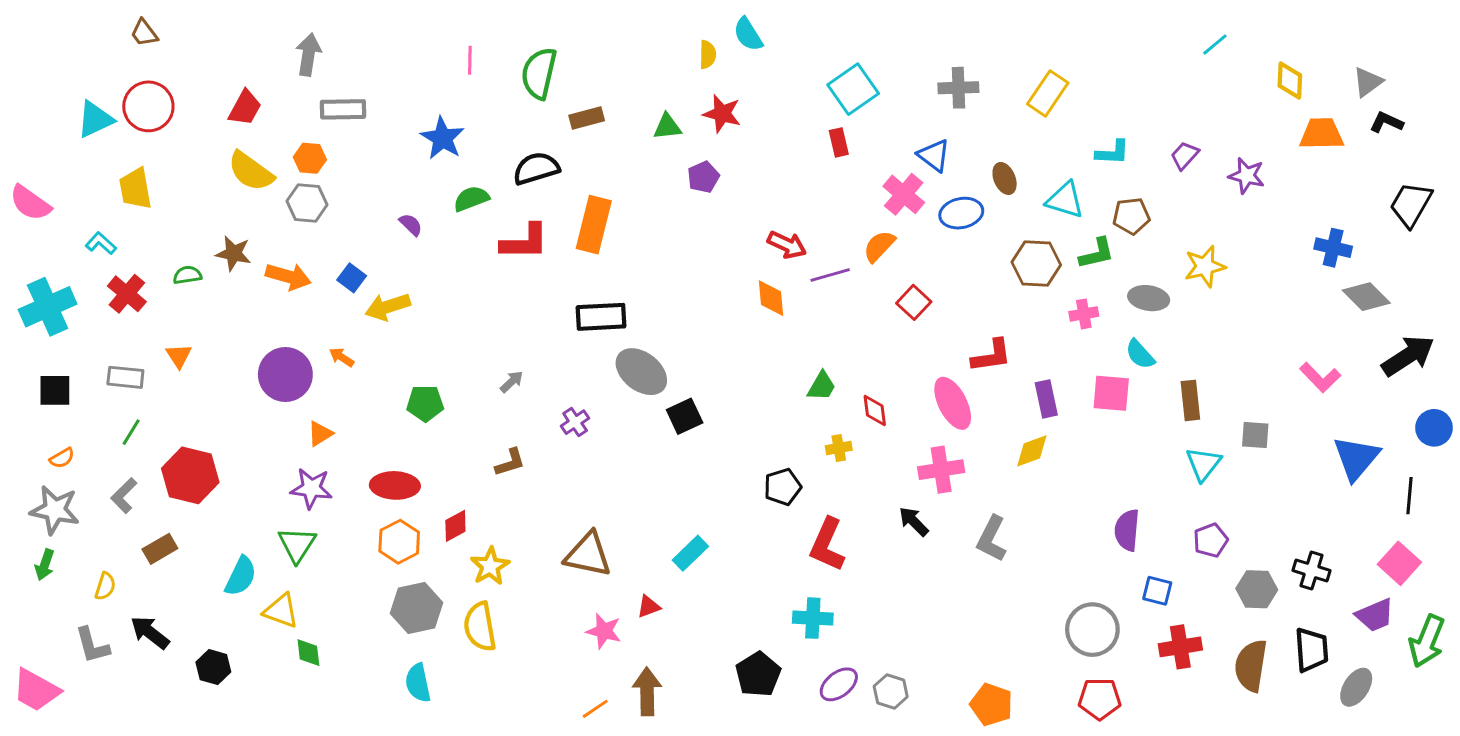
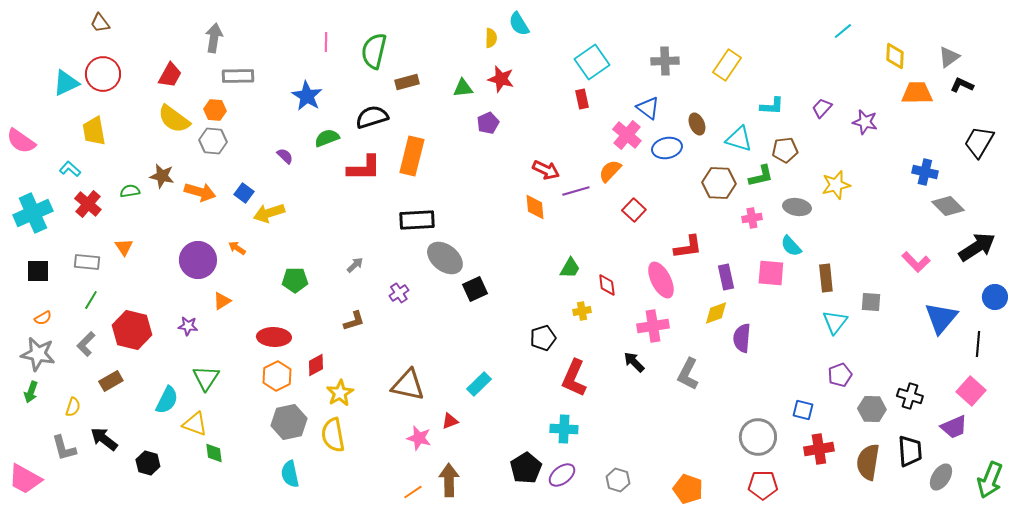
purple star: (311, 488) -> (188, 326), moved, size x0.7
purple semicircle: (1127, 530) -> (742, 338), moved
green arrow: (1427, 641) -> (990, 480), moved
purple ellipse: (839, 684) -> (562, 475), moved

